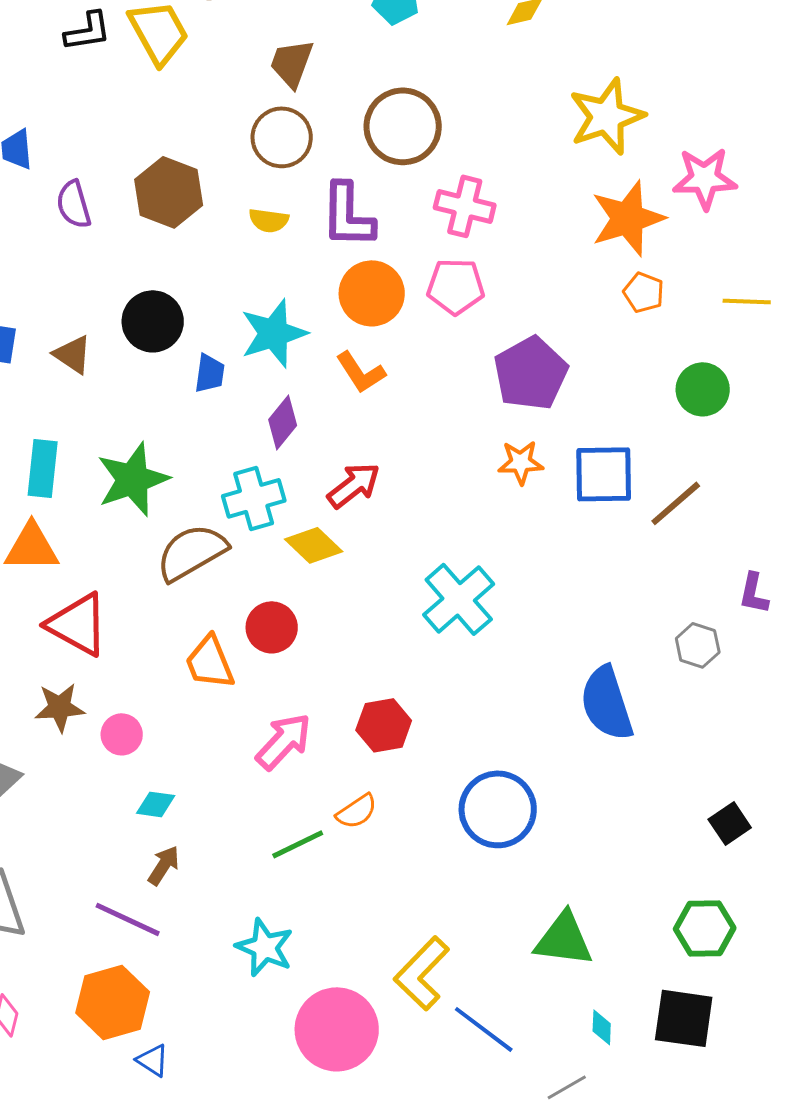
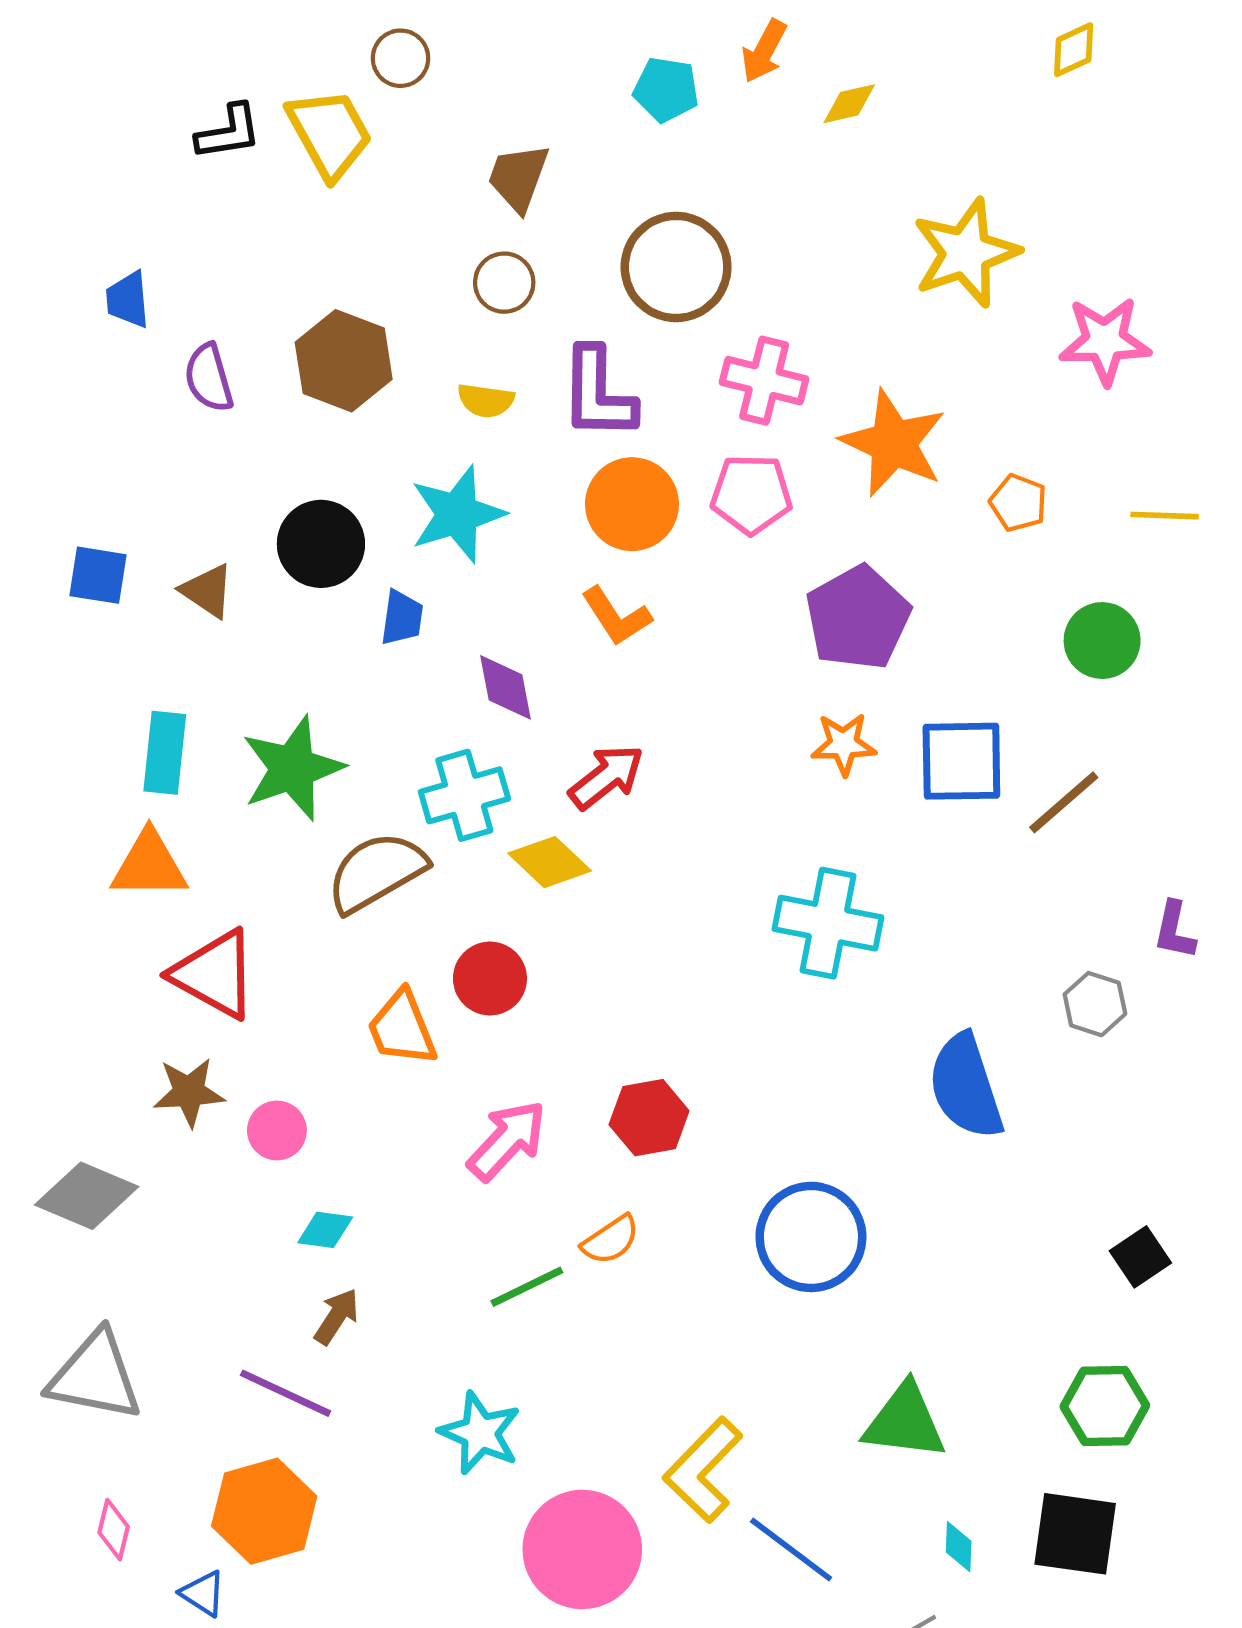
brown circle: (282, 137) -> (504, 283), size x0.7
orange star: (628, 218) -> (893, 443), moved, turned -30
cyan star: (274, 333) -> (457, 514), moved
purple diamond: (283, 422) -> (506, 687), turned -50
cyan cross: (459, 599) -> (828, 923), moved, turned -38
blue triangle: (153, 1060) -> (203, 1593), moved

